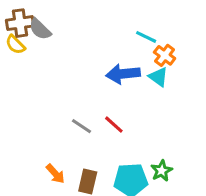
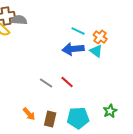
gray semicircle: (40, 29) -> (19, 20), turned 140
cyan line: (146, 37) -> (78, 31), moved
green star: (161, 171) -> (110, 111), moved

